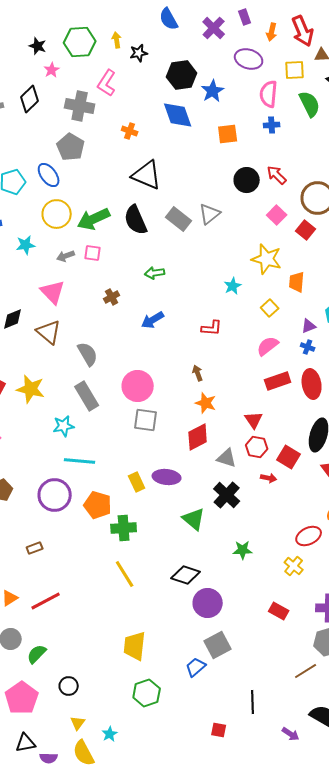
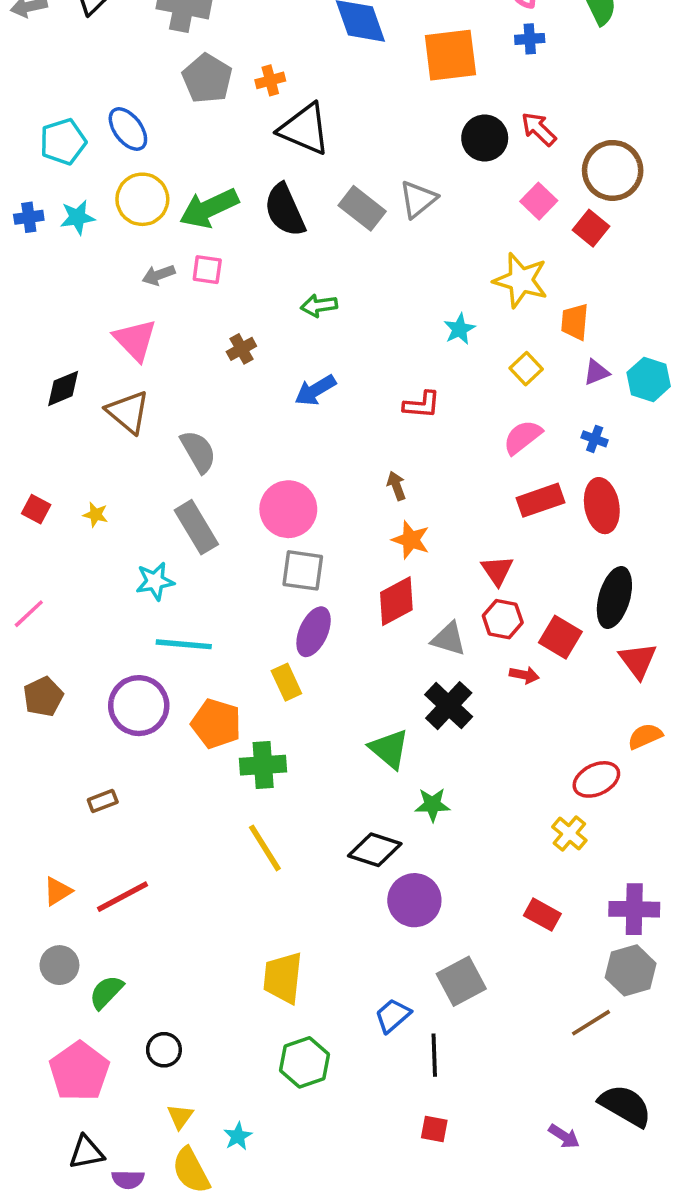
orange cross: (130, 131) -> (270, 80), moved, turned -35
orange square: (228, 134) -> (450, 55), size x1.5
gray pentagon: (71, 147) -> (207, 79), moved
cyan star: (26, 245) -> (77, 217), moved
purple triangle: (309, 326) -> (596, 372), moved
yellow star: (31, 389) -> (96, 515), size x0.5
purple ellipse: (167, 477) -> (314, 632), moved, turned -72
green star: (243, 550) -> (432, 805), moved
gray square: (218, 645) -> (461, 981), moved
black line: (253, 702) -> (434, 1055), moved

